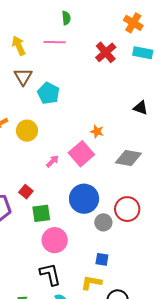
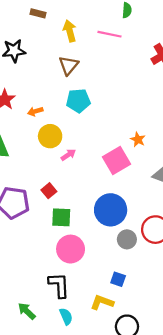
cyan pentagon: (48, 93) -> (78, 101), moved, turned 30
yellow circle: (27, 131) -> (50, 136), moved
pink arrow: (52, 161) -> (68, 155), moved

